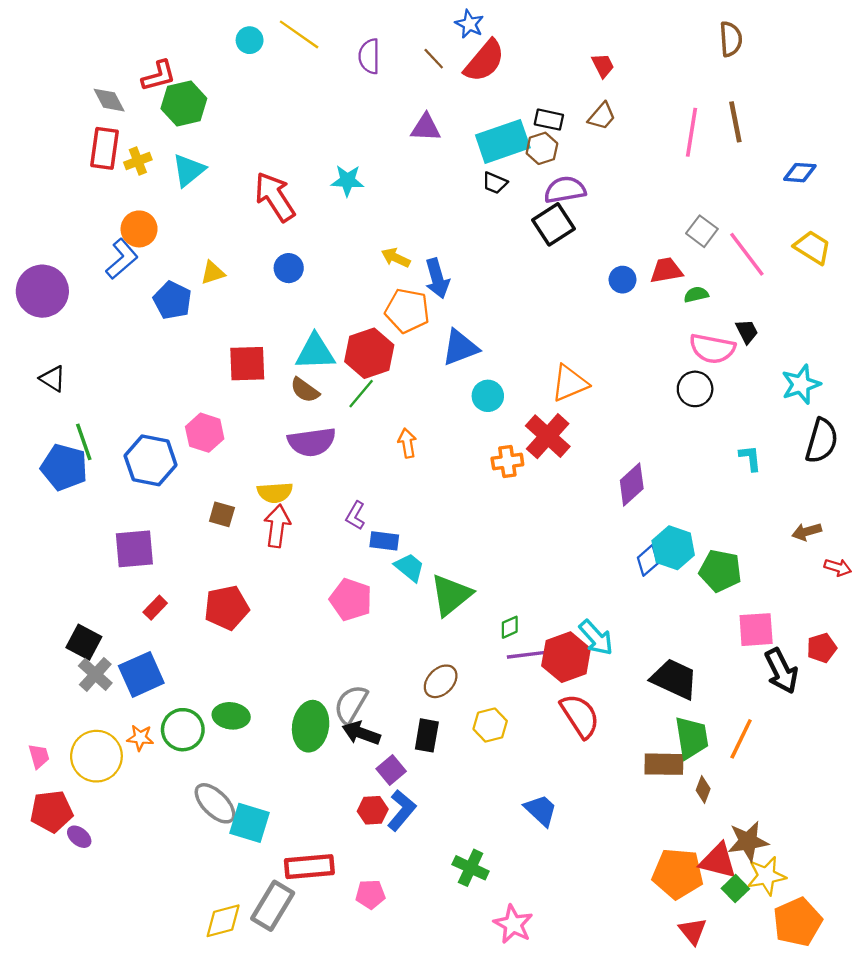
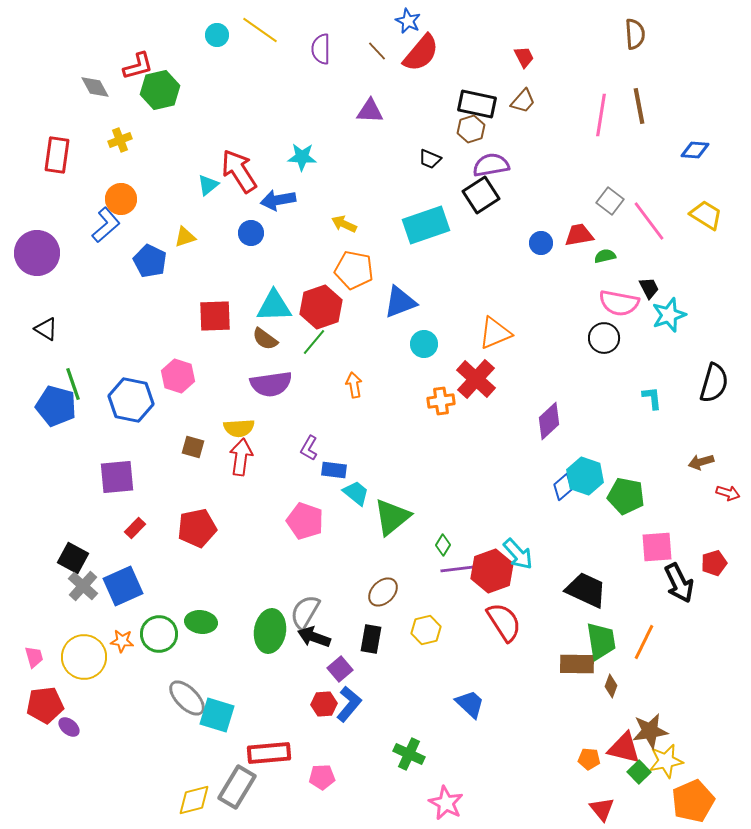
black rectangle: (549, 120) -> (477, 104), size x1.5
cyan rectangle: (503, 141) -> (426, 225), moved
red rectangle: (105, 148) -> (57, 155), moved
cyan triangle: (189, 170) -> (208, 185), moved, size x0.7
blue arrow: (437, 278) -> (278, 200), moved, turned 96
cyan star: (801, 384) -> (669, 315), moved
green diamond: (510, 627) -> (443, 545), turned -35
orange pentagon: (678, 874) -> (589, 759), size x0.5

